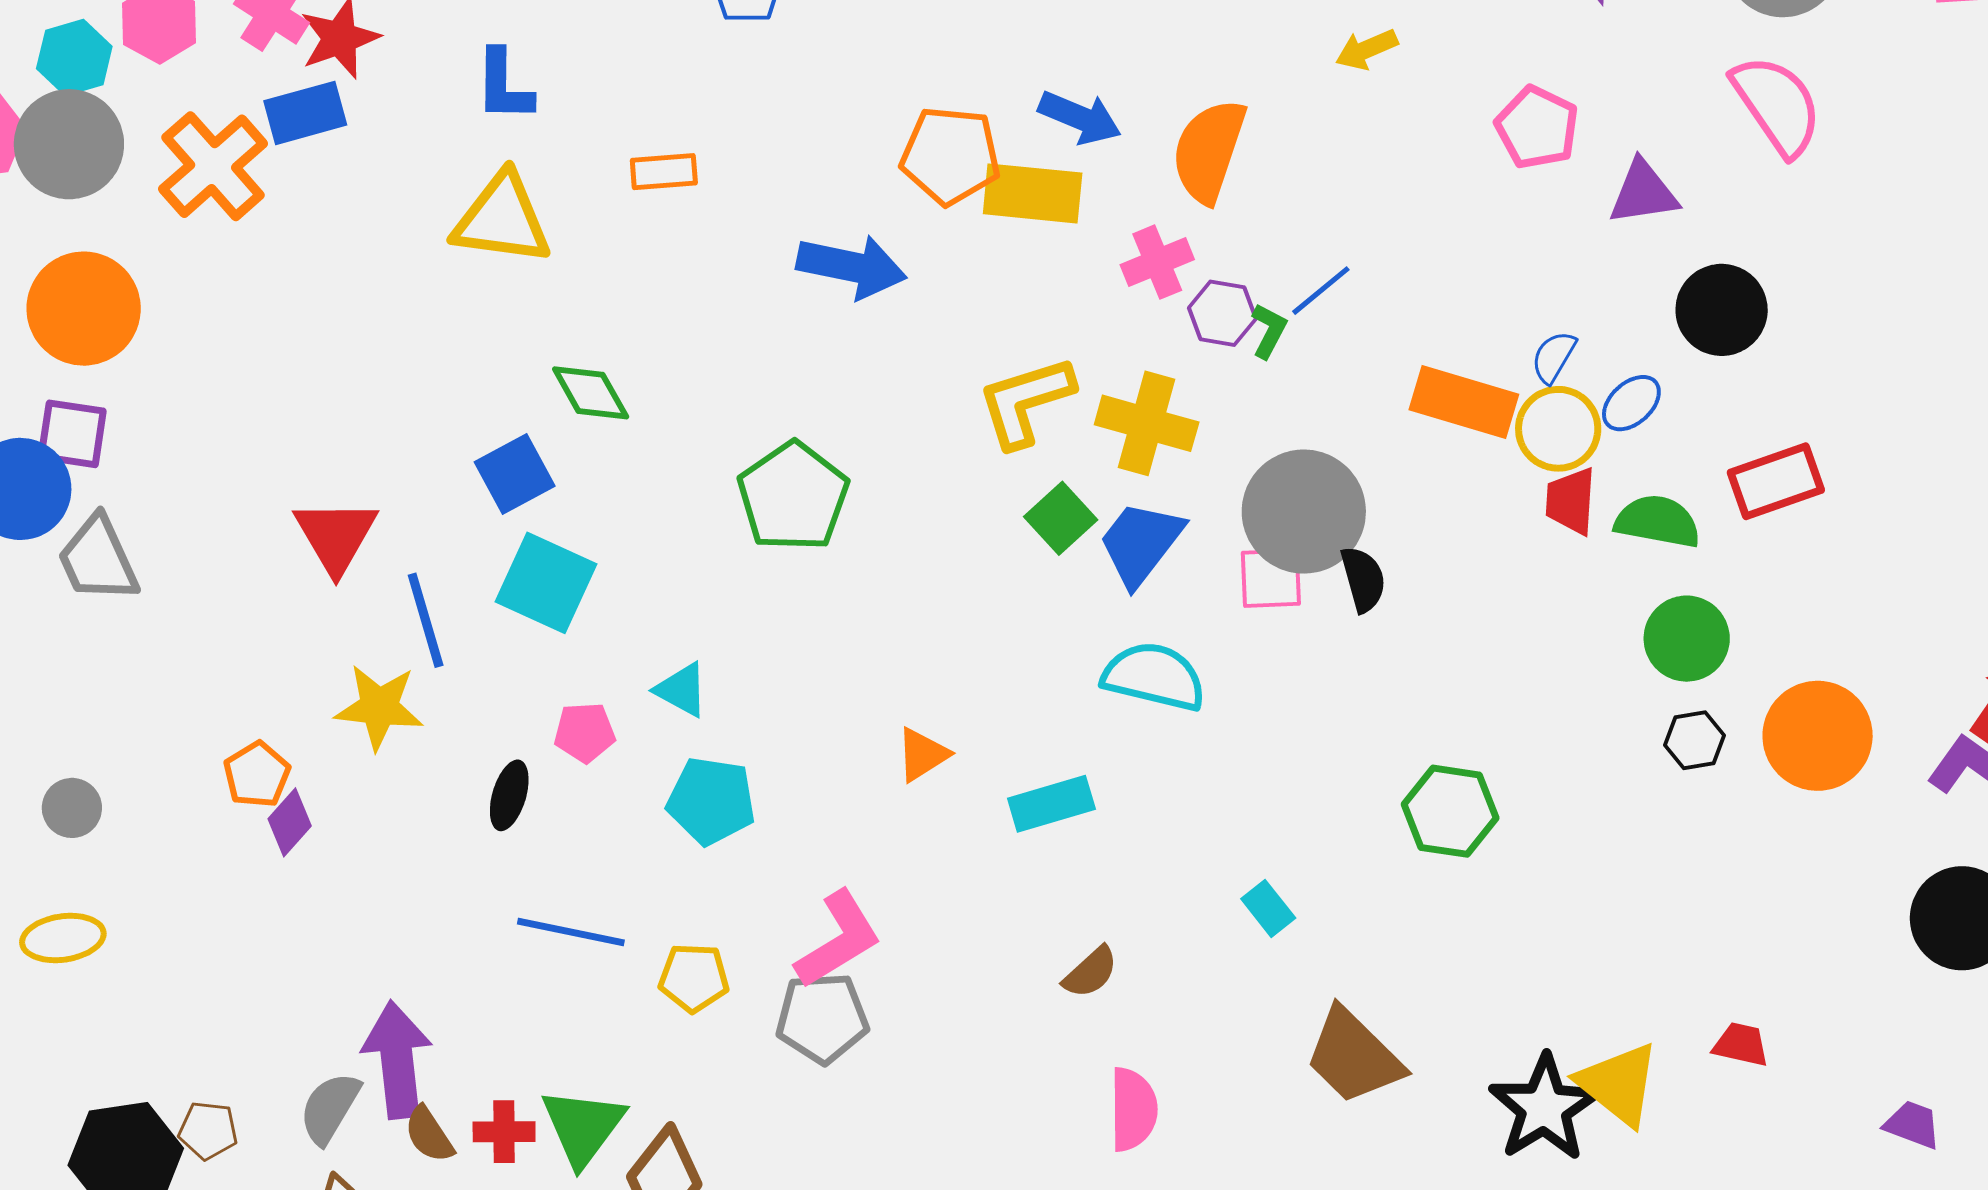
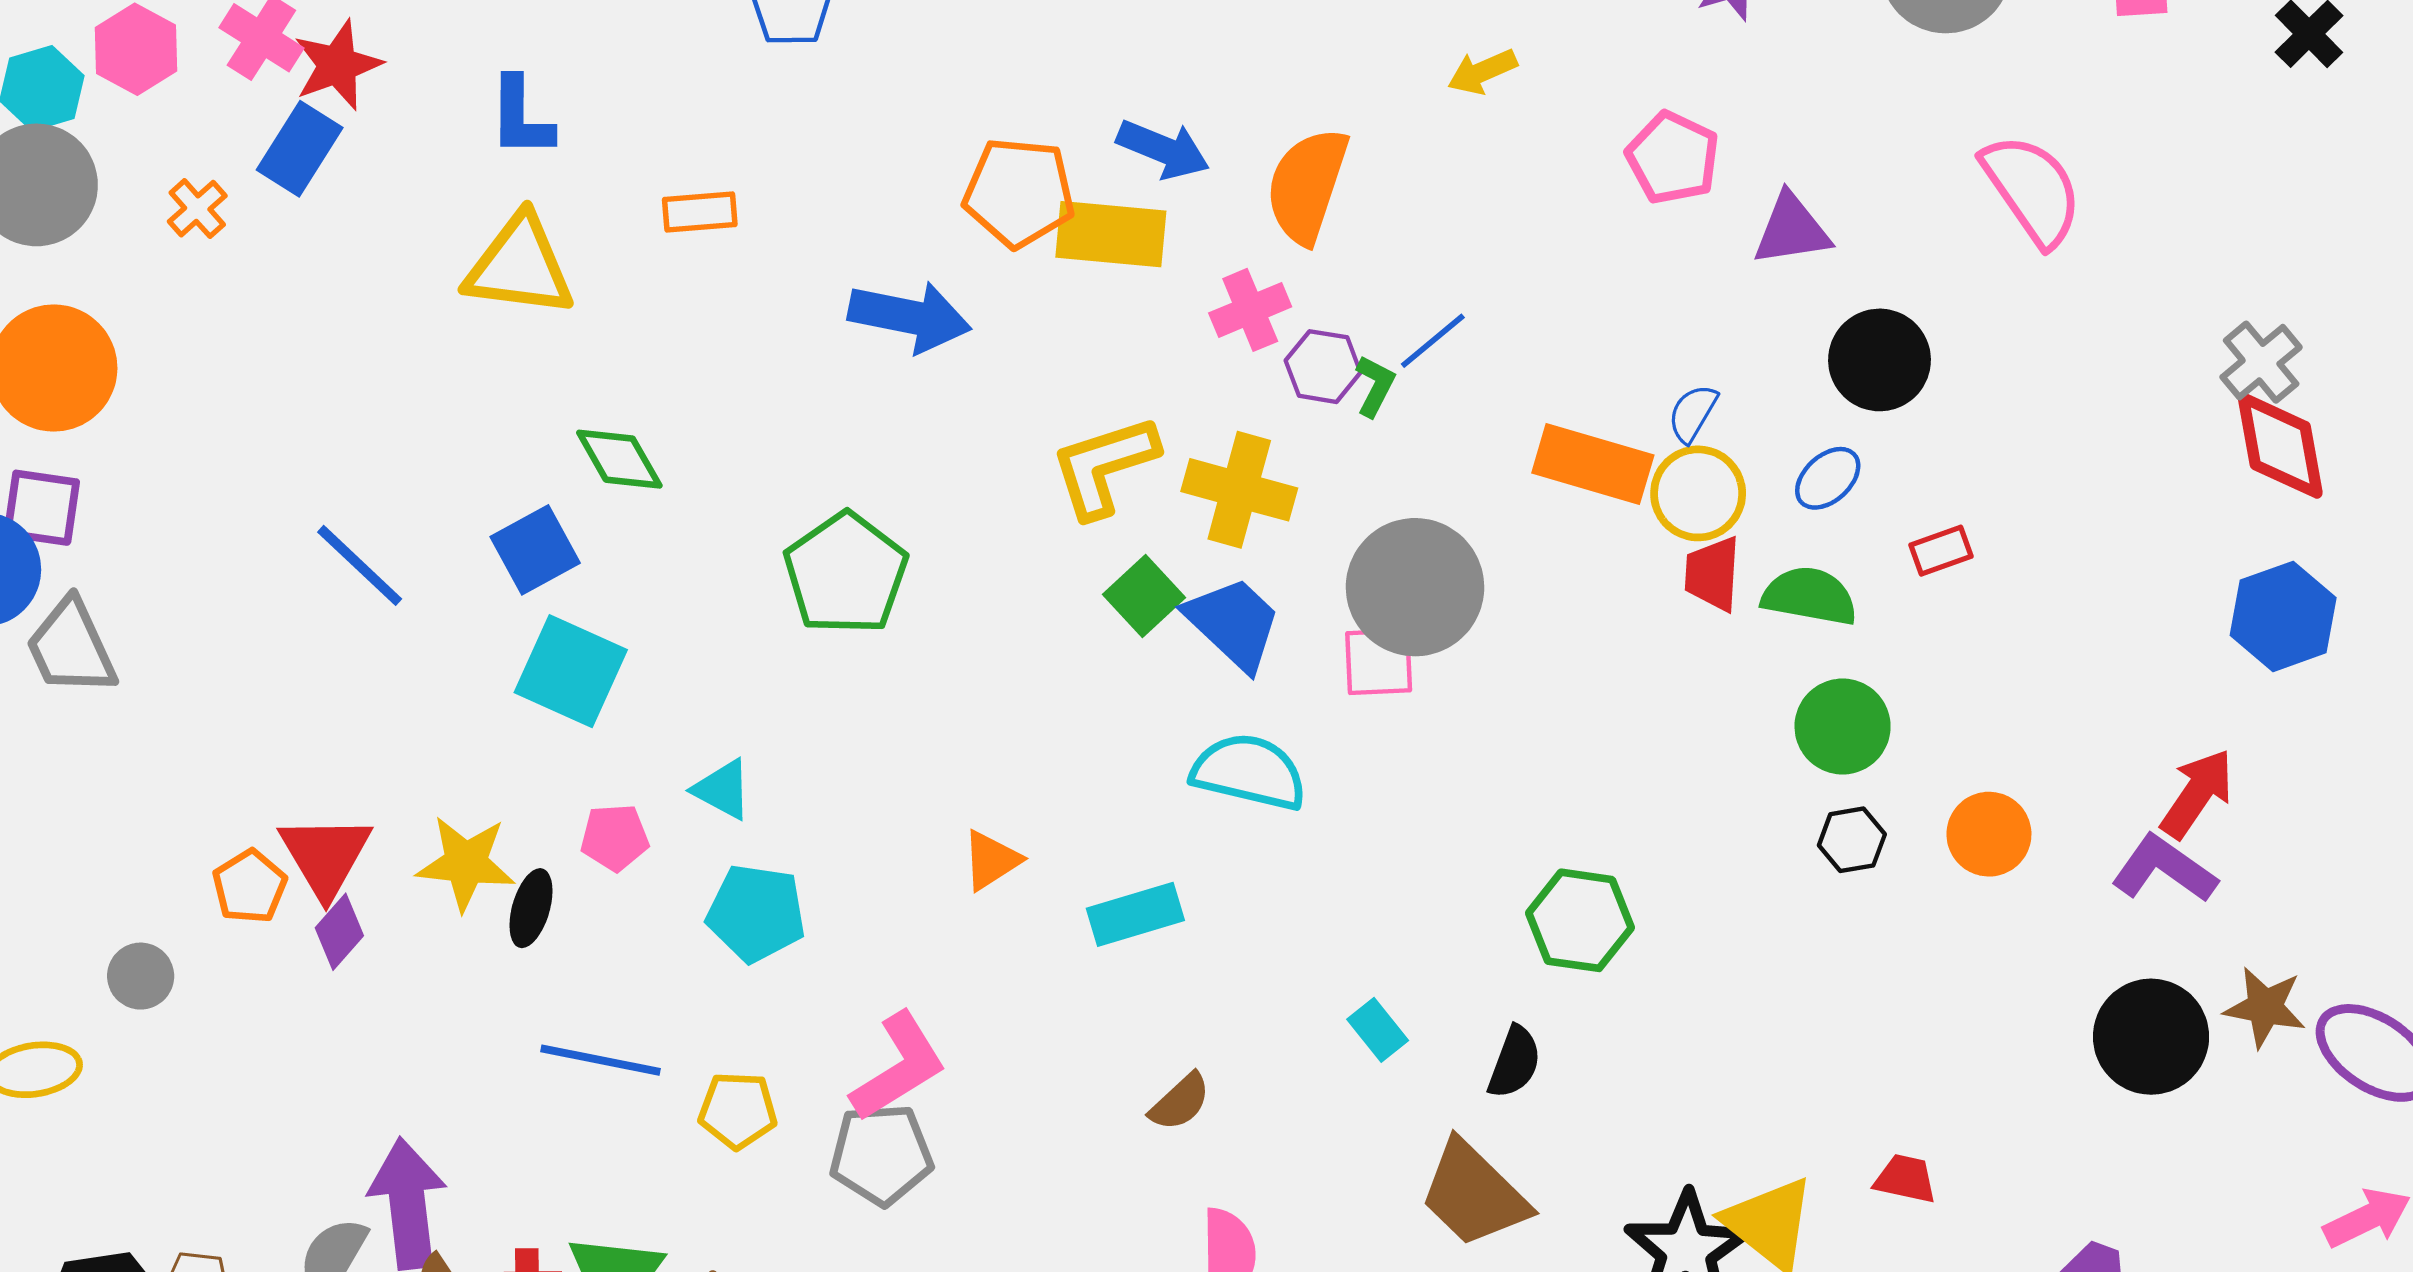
pink semicircle: (1777, 105) -> (2032, 190), moved
blue rectangle: (305, 113) -> (300, 149), turned -42
orange cross: (213, 166) -> (197, 209), size x0.5
blue ellipse: (1631, 403) -> (1828, 478), moved
red rectangle: (1776, 481) -> (1941, 551), size x0.6
red triangle: (336, 536) -> (325, 856), moved
blue trapezoid: (1141, 543) -> (1233, 623), turned 96
black semicircle: (1363, 579) -> (1514, 1062), moved, turned 36
blue line: (426, 620) -> (360, 565), moved, turned -30
yellow star: (379, 707) -> (466, 863), moved
orange circle: (1818, 736) -> (1989, 834), size x0.7
gray circle: (72, 808) -> (141, 976), moved
purple diamond: (290, 822) -> (339, 932), moved

